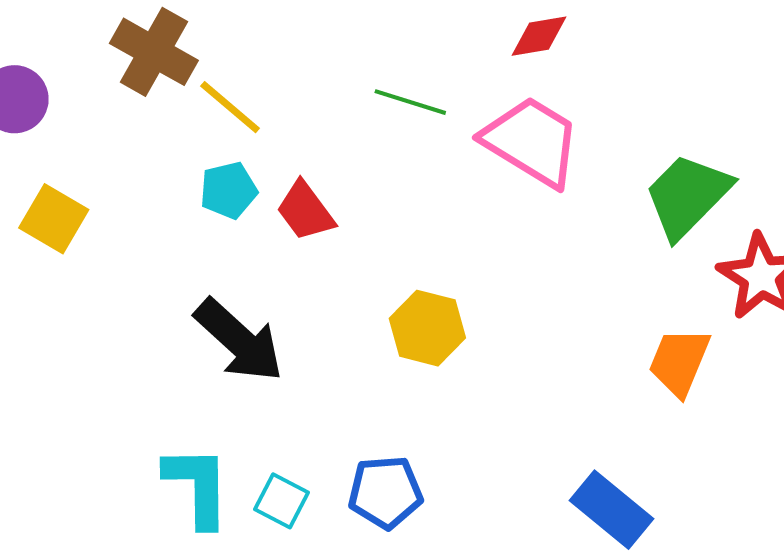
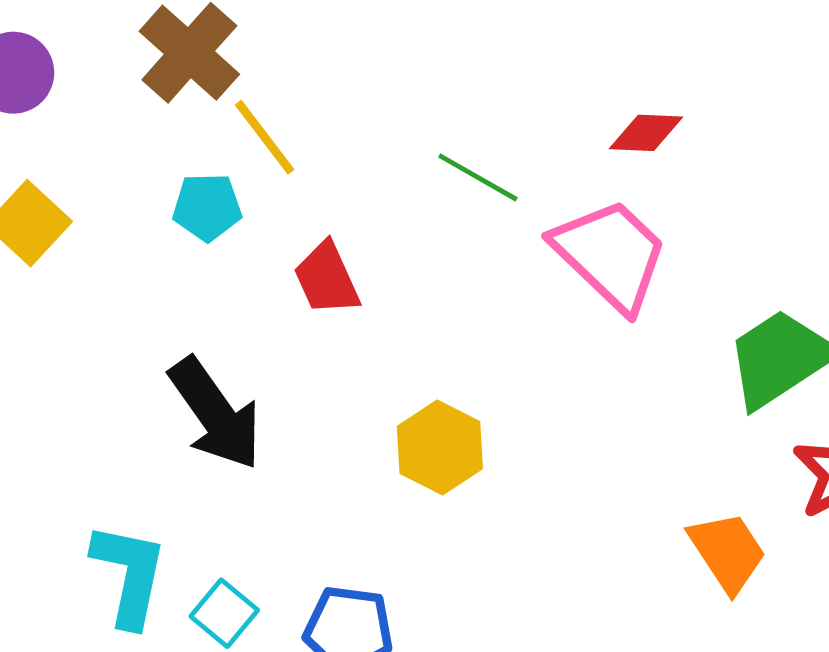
cyan pentagon: (228, 190) -> (207, 207), moved
orange trapezoid: (679, 362) -> (727, 552), turned 112

